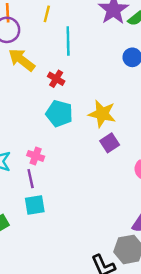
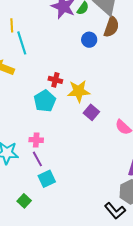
cyan line: (68, 41) -> (22, 43), moved
red cross: (56, 79) -> (55, 80), moved
cyan pentagon: (59, 113) -> (45, 101), turned -30

